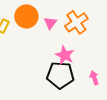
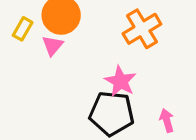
pink triangle: (50, 23) -> (52, 46), moved

